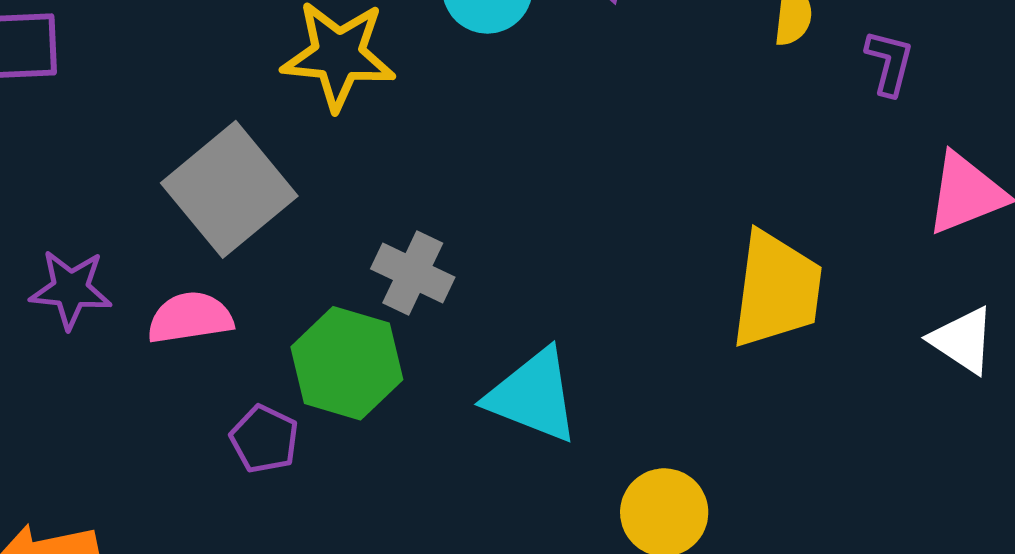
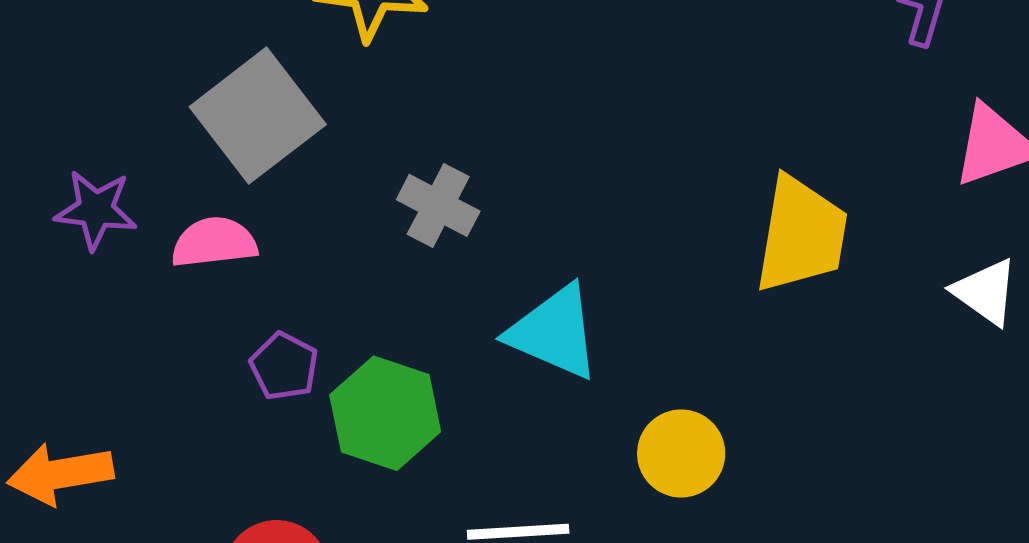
green hexagon: (347, 363) -> (385, 413), moved

